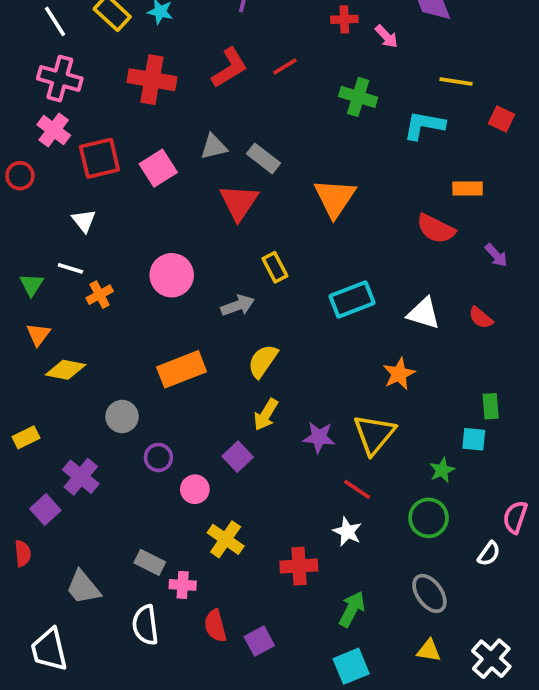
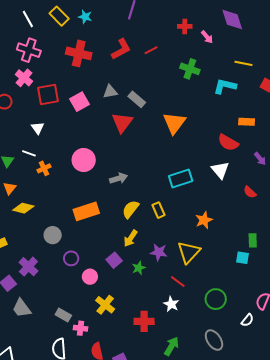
yellow rectangle: (275, 267) -> (158, 210), moved
white triangle: (424, 313) -> (220, 170), moved, turned 30
green star: (442, 470) -> (139, 268), moved
gray trapezoid: (83, 587) -> (22, 308), moved

